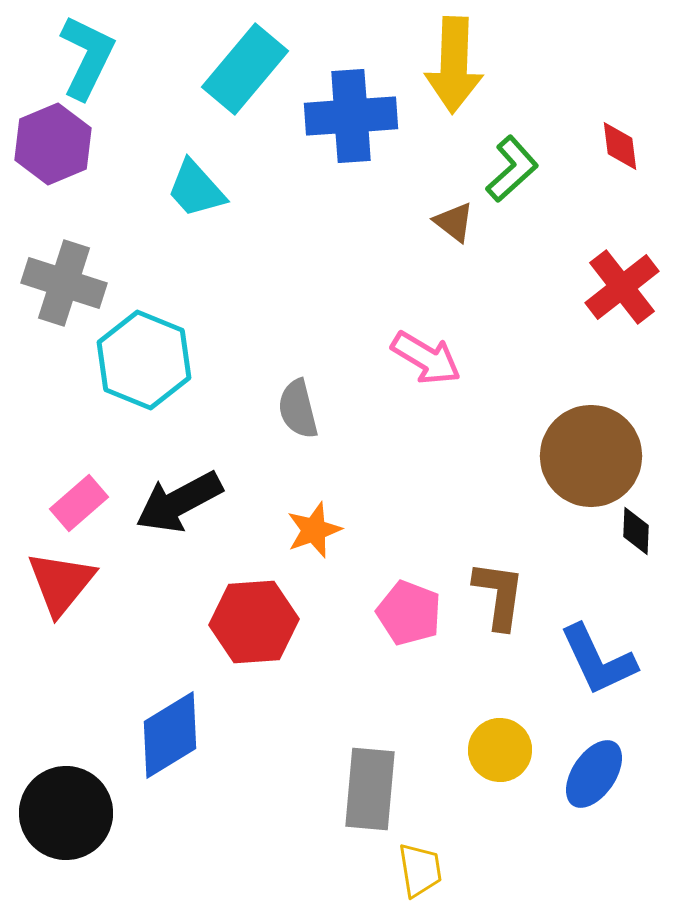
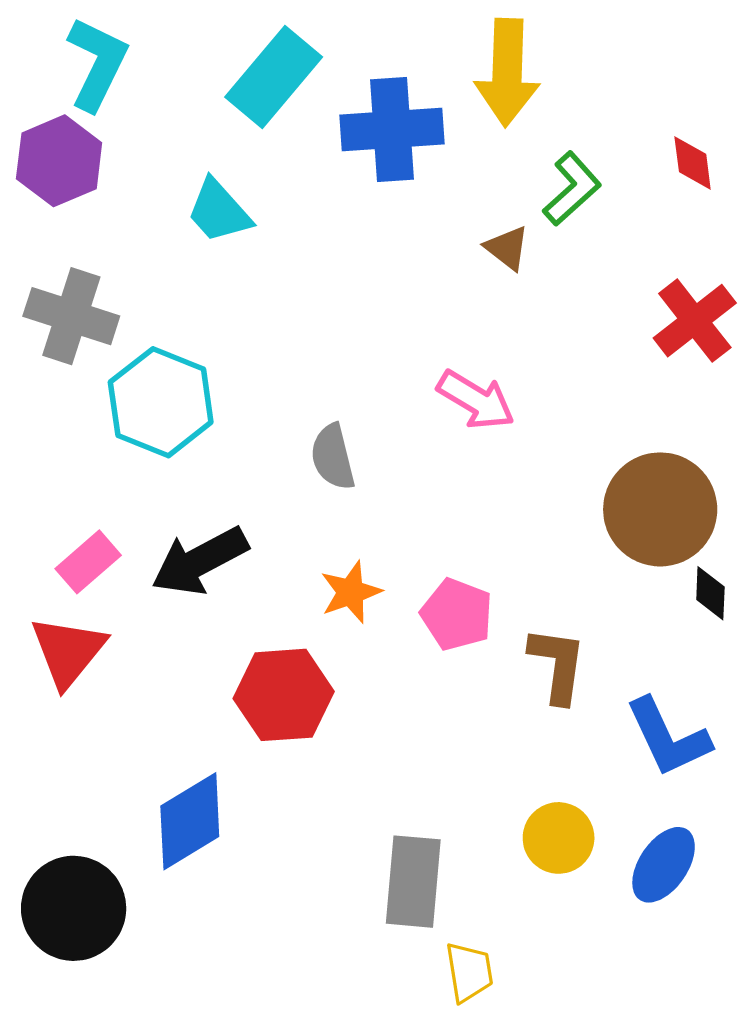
pink pentagon: (409, 613) -> (457, 614), moved

